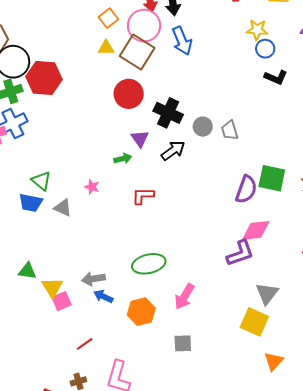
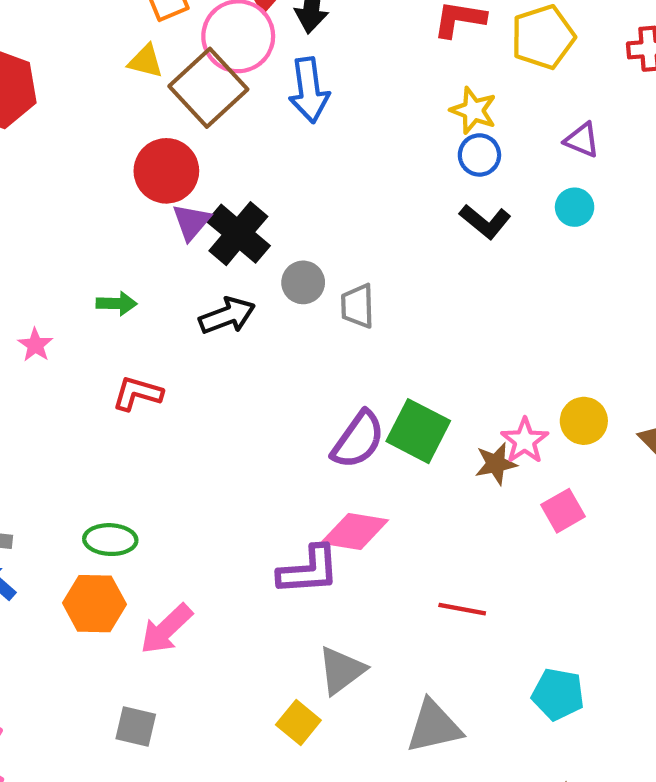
purple triangle: (140, 139) -> (191, 222), moved
green ellipse: (149, 264) -> (110, 540), size x0.7
orange hexagon: (141, 312) -> (94, 604), moved
yellow square: (254, 322) -> (298, 723), size x0.7

